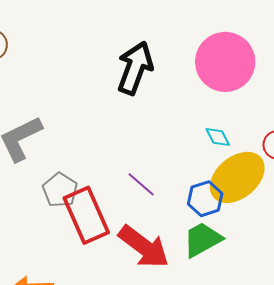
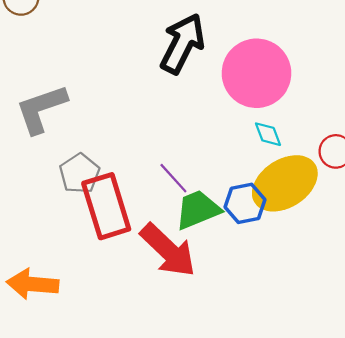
pink circle: (225, 62) -> (256, 73), moved
green trapezoid: (202, 240) -> (198, 210), moved

